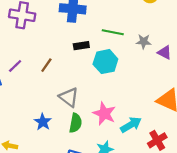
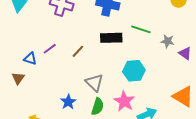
black rectangle: (81, 46) -> (111, 38), size x1.5
cyan hexagon: (105, 62) -> (134, 71), moved

